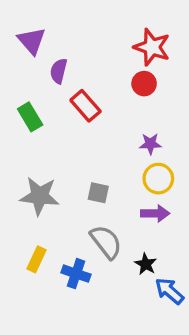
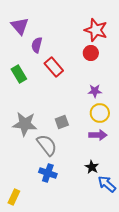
gray square: (98, 193) -> (62, 122), turned -32
gray semicircle: (106, 242) -> (47, 145), moved
yellow rectangle: (36, 259) -> (14, 197), moved

